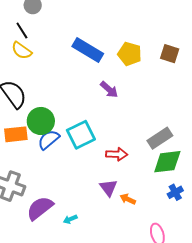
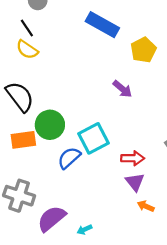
blue rectangle: (88, 50) -> (102, 25), moved
yellow pentagon: (130, 54) -> (143, 50), turned 30
blue semicircle: (49, 140) -> (69, 158), moved
purple triangle: (108, 188) -> (135, 182), moved

